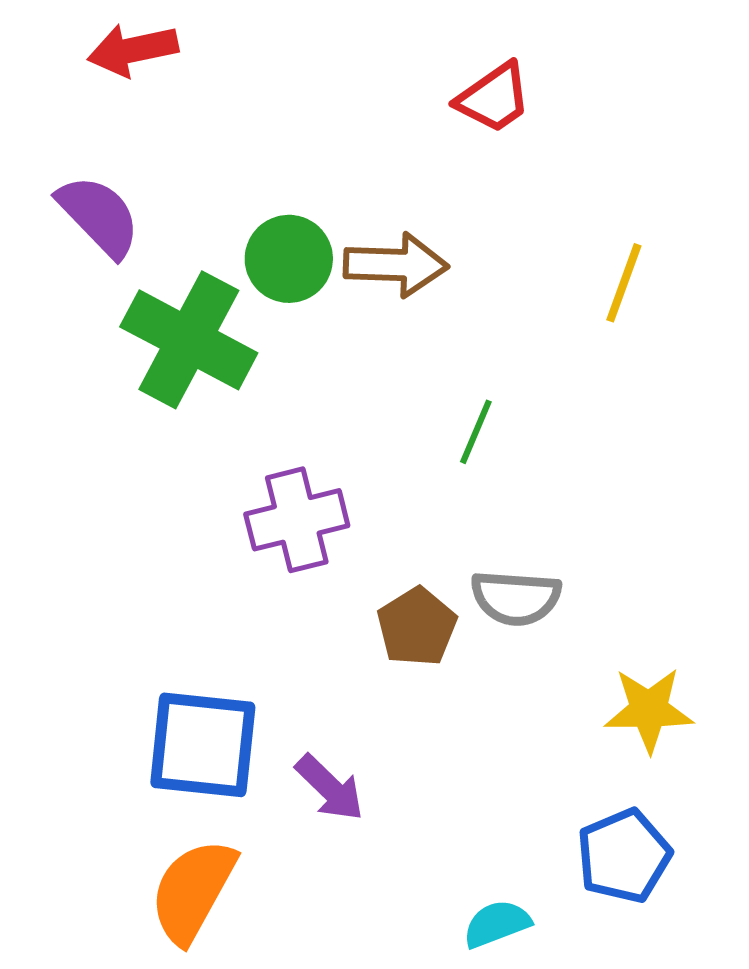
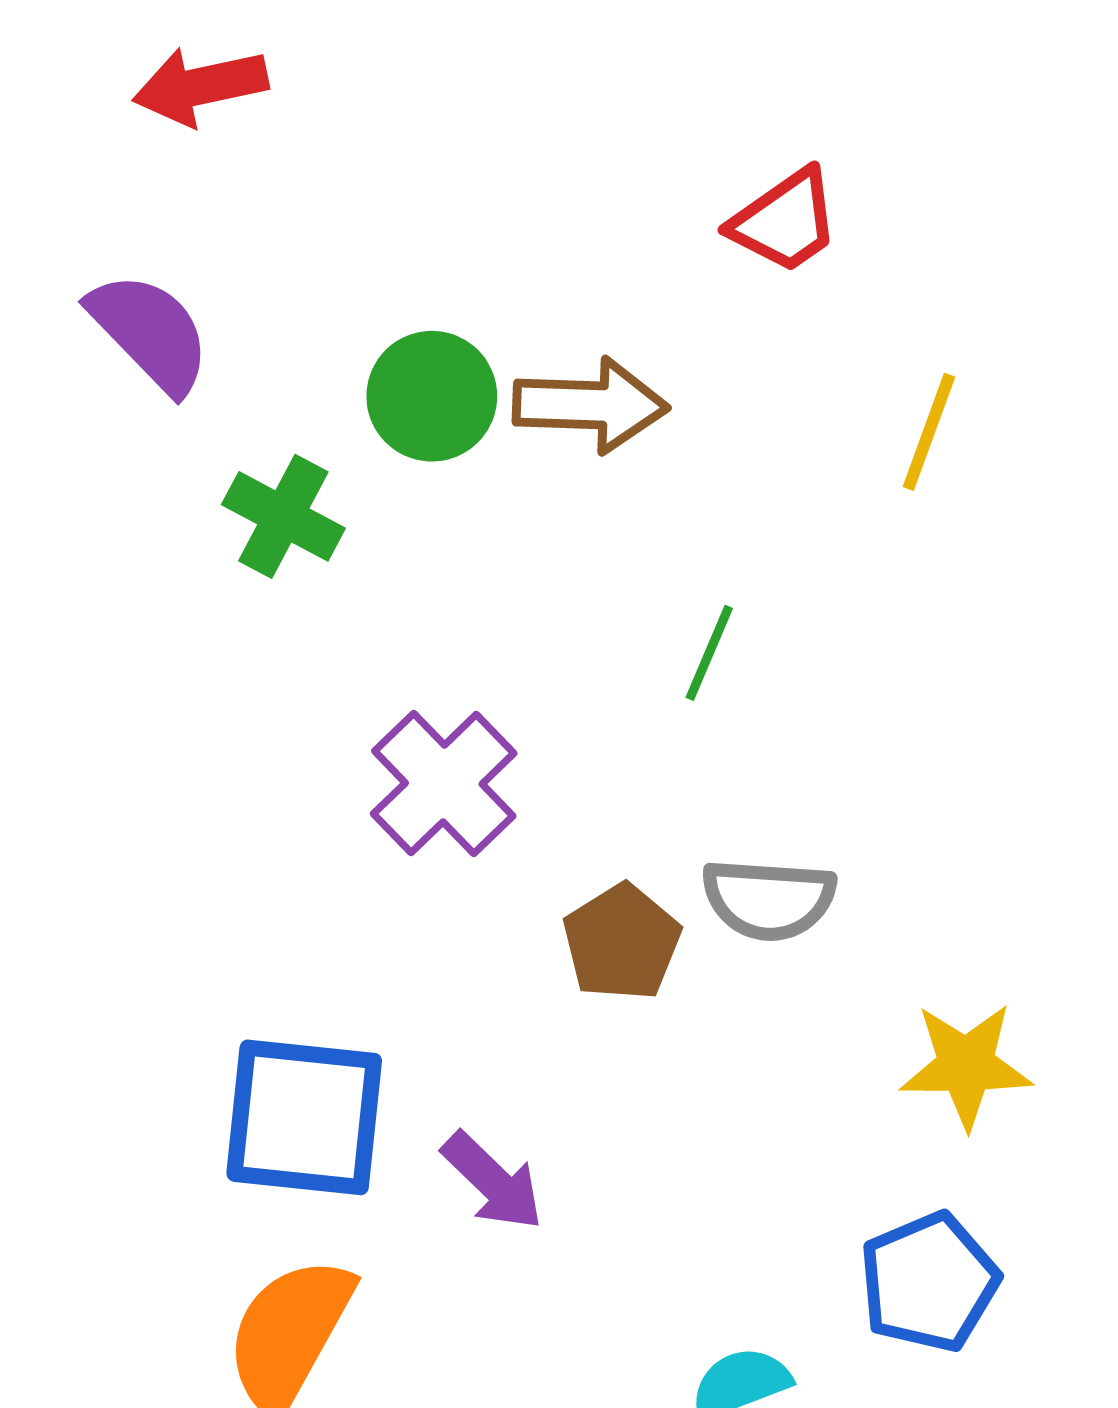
red trapezoid: (494, 98) -> (785, 221), moved
green cross: (189, 340) -> (283, 516), size x0.6
purple cross: (297, 520) -> (444, 783), turned -30

